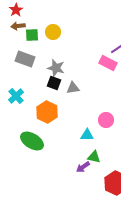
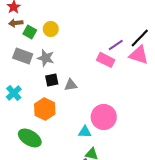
green square: (32, 35) -> (30, 32), turned 32
gray star: (56, 68) -> (46, 58), moved
black square: (54, 83) -> (52, 80), turned -32
pink circle: (106, 120) -> (104, 117), size x1.6

